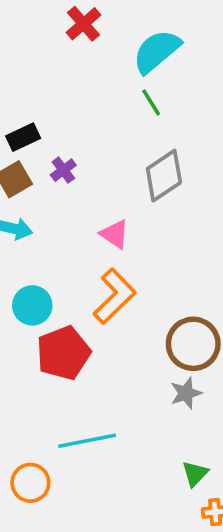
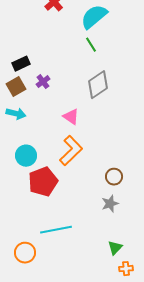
brown circle: (193, 344) -> (114, 177), size x0.6

